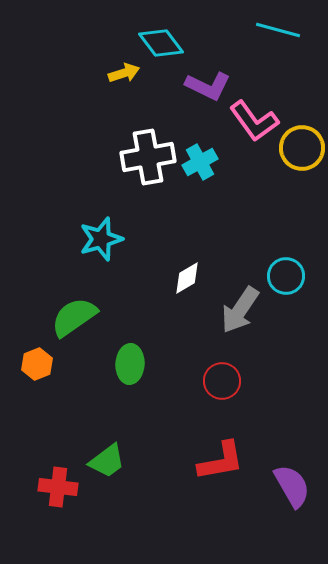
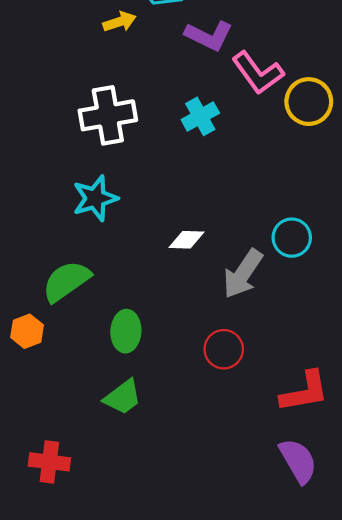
white cross: (148, 157) -> (108, 115), moved
white diamond: (187, 278) -> (187, 240), turned 32
green trapezoid: (107, 461) -> (123, 397), moved
red L-shape: (221, 461) -> (305, 392), moved

